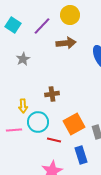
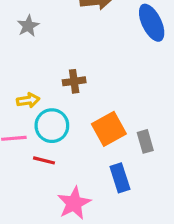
yellow arrow: (23, 106) -> (28, 100), turned -96
red line: (54, 140) -> (44, 160), moved

